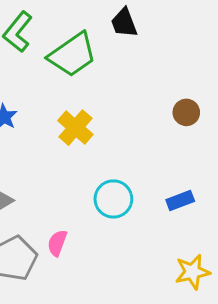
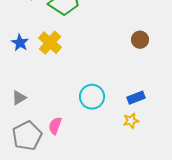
yellow cross: (75, 128) -> (50, 43), moved
yellow star: (192, 272) -> (131, 121), moved, size x0.7

